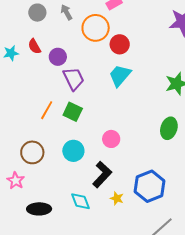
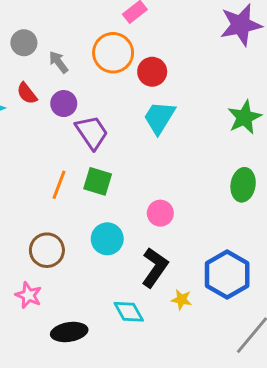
gray arrow: (66, 12) -> (59, 62), moved

